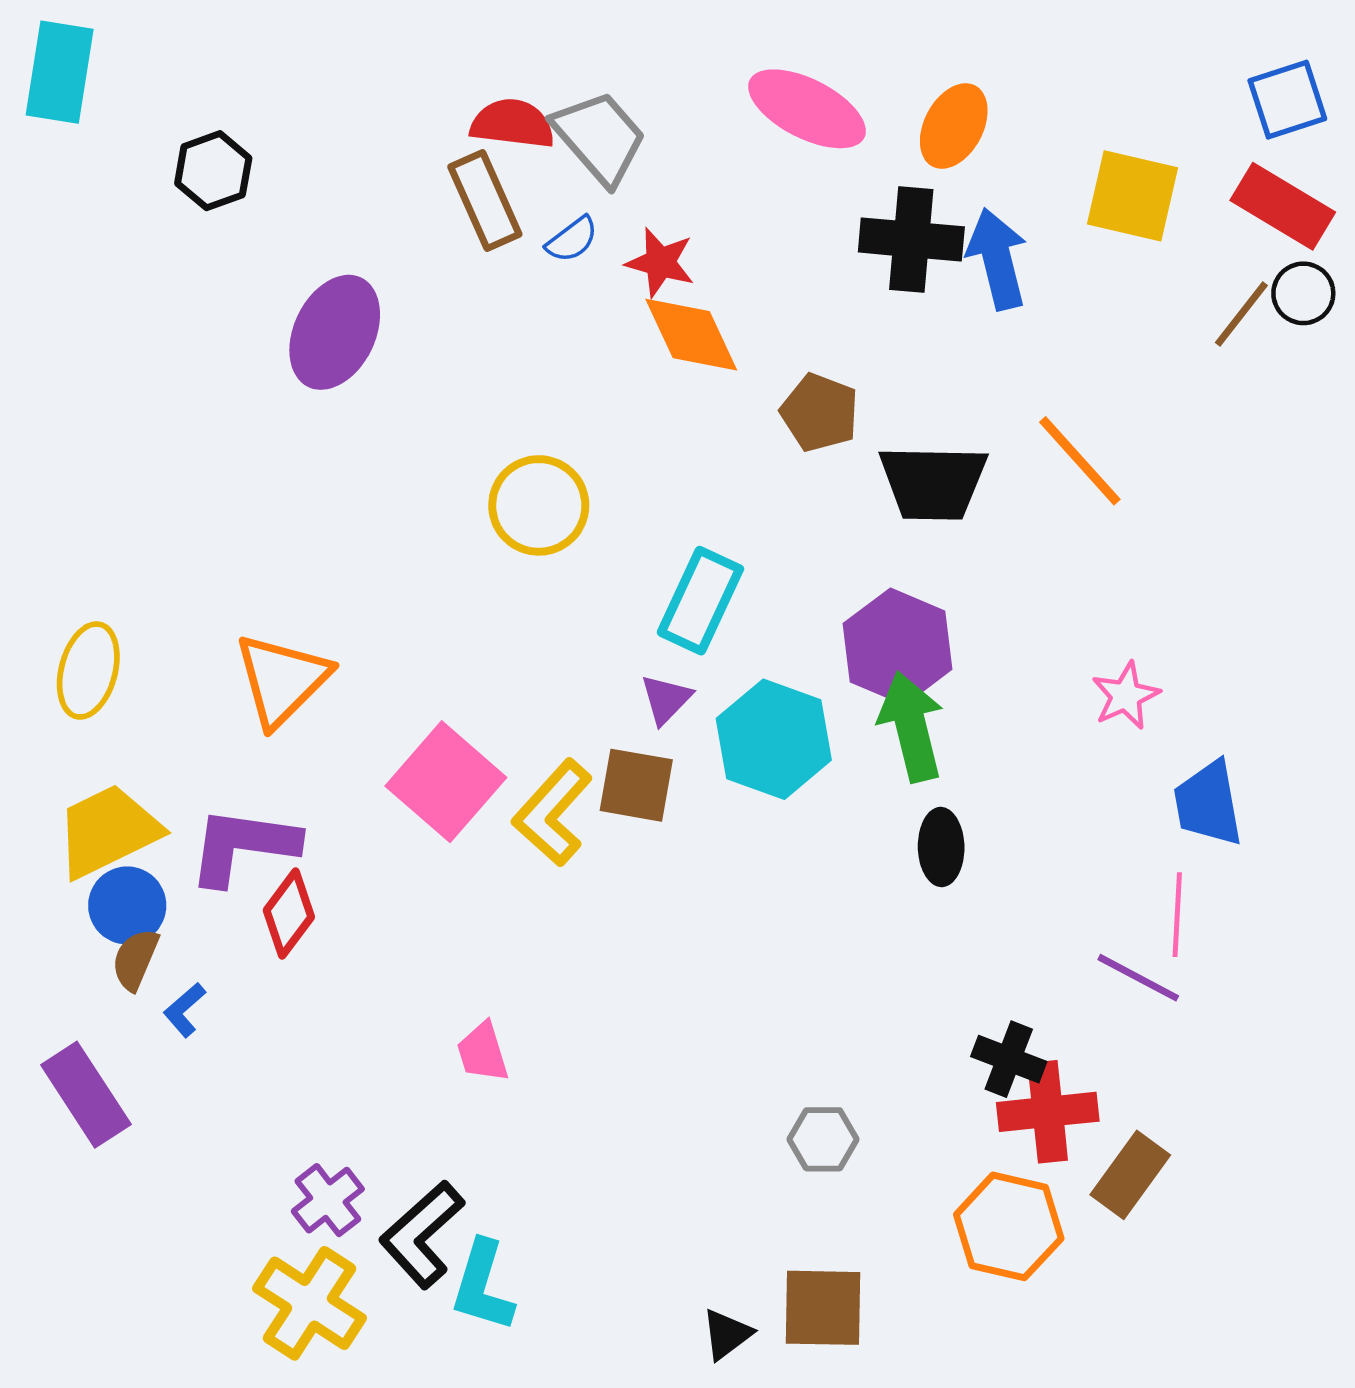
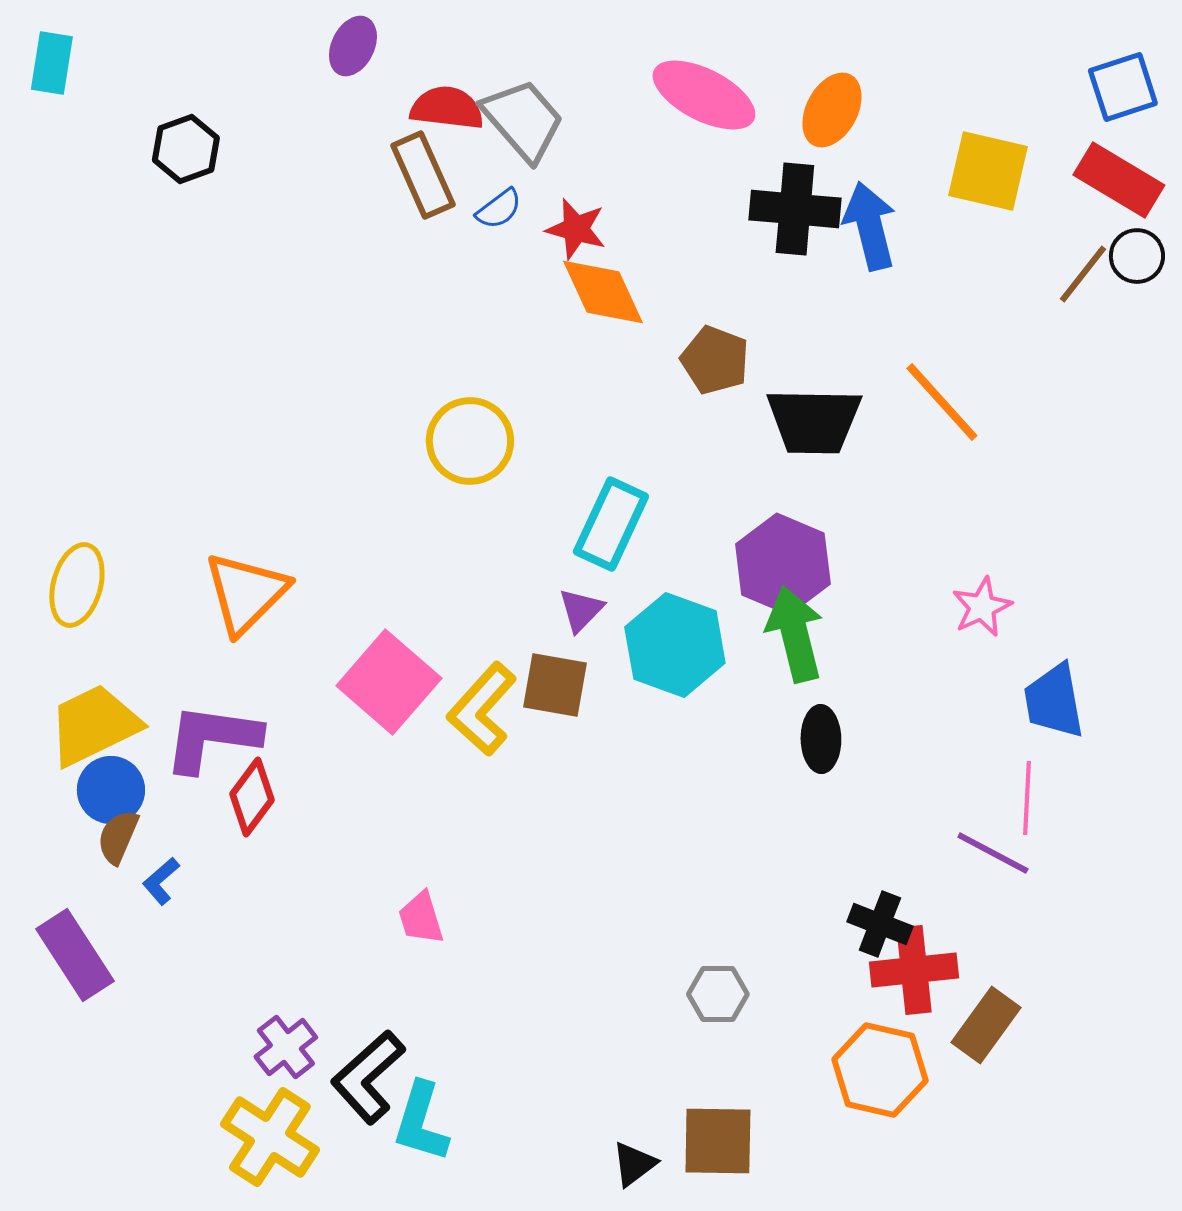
cyan rectangle: (60, 72) -> (52, 63), size x0.7
purple ellipse: (335, 332) -> (353, 46), moved, size x0.6

